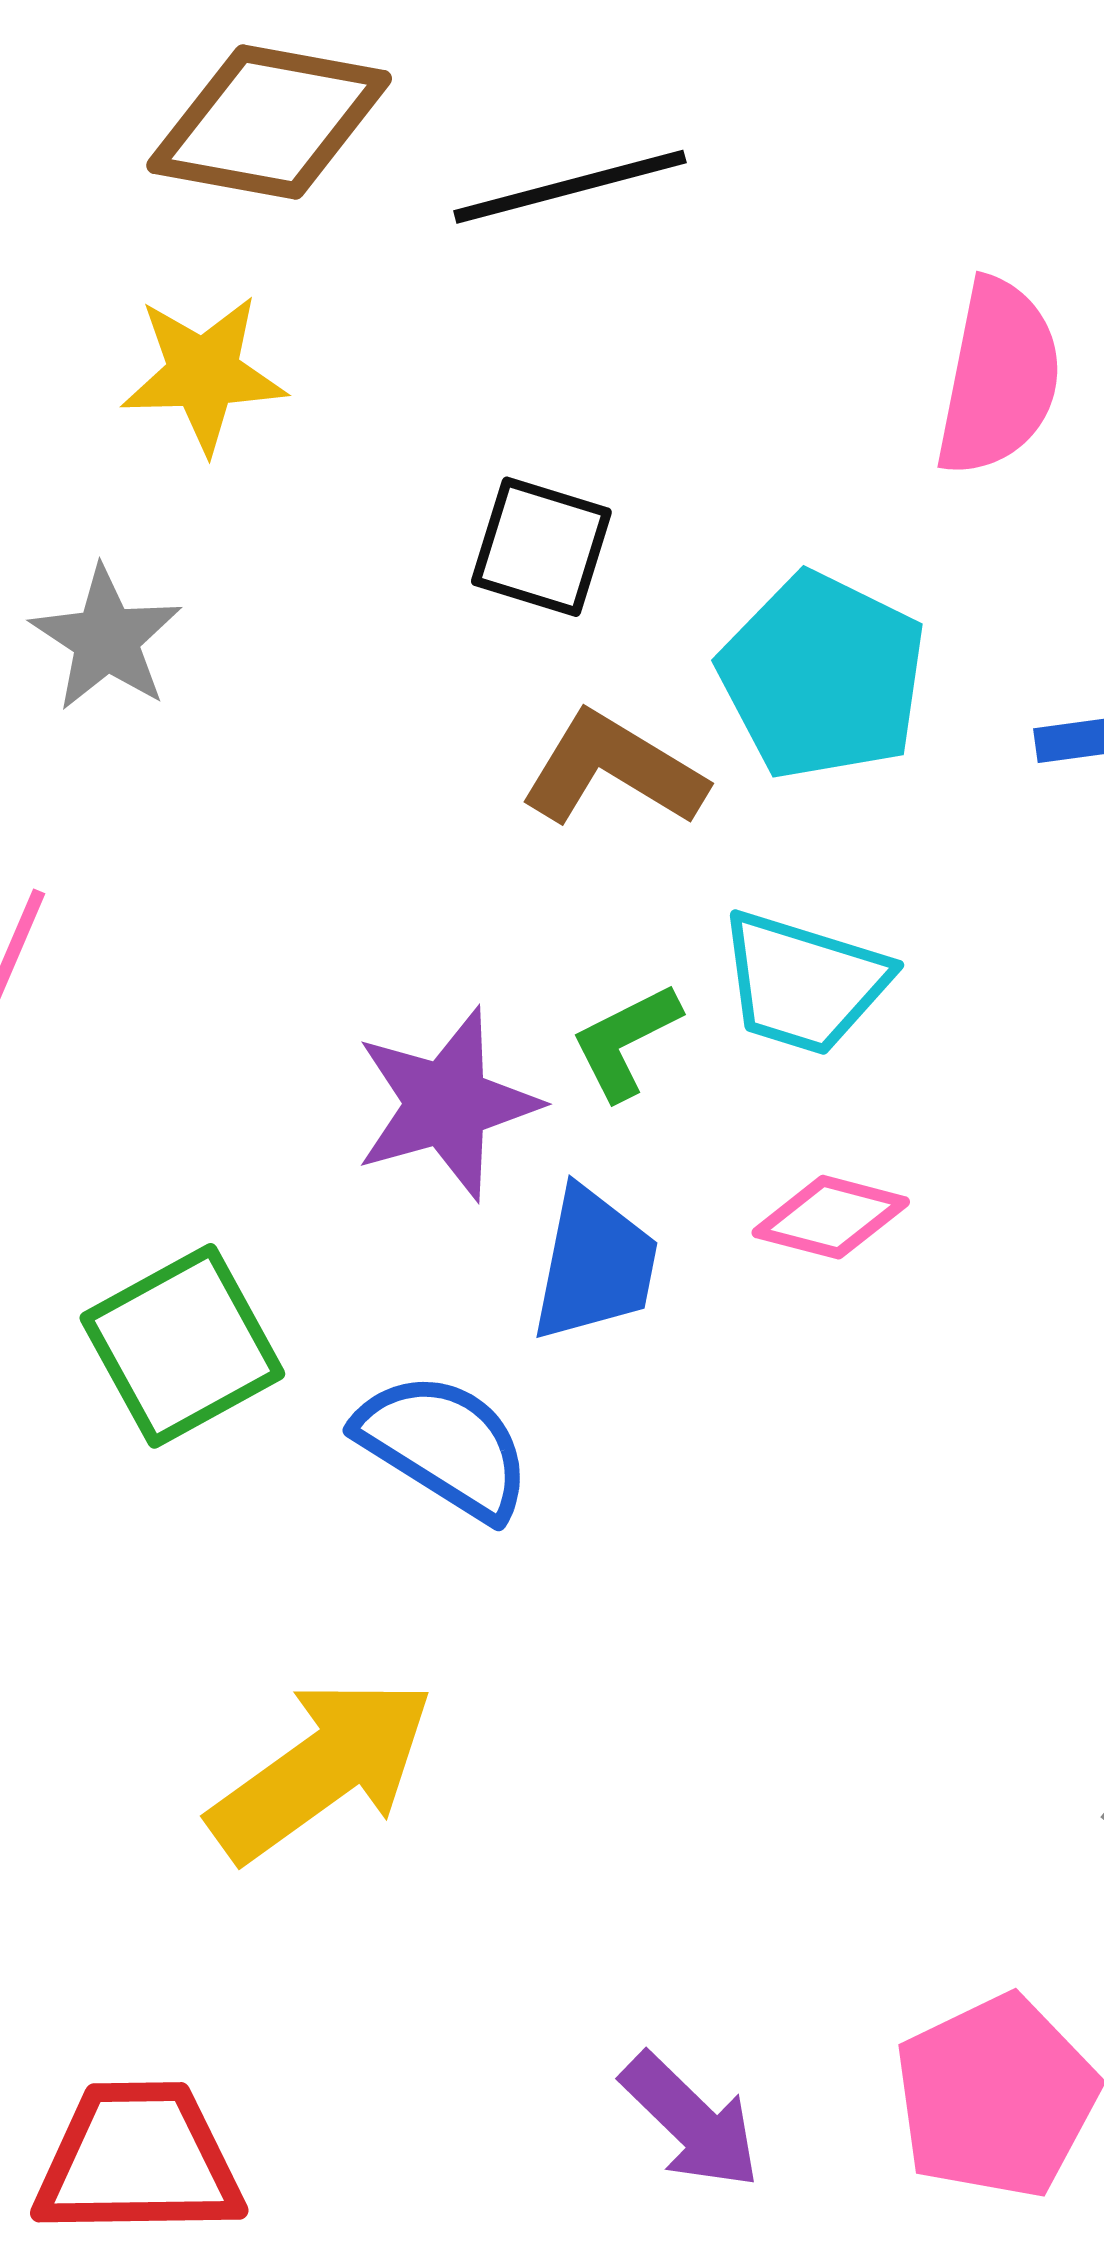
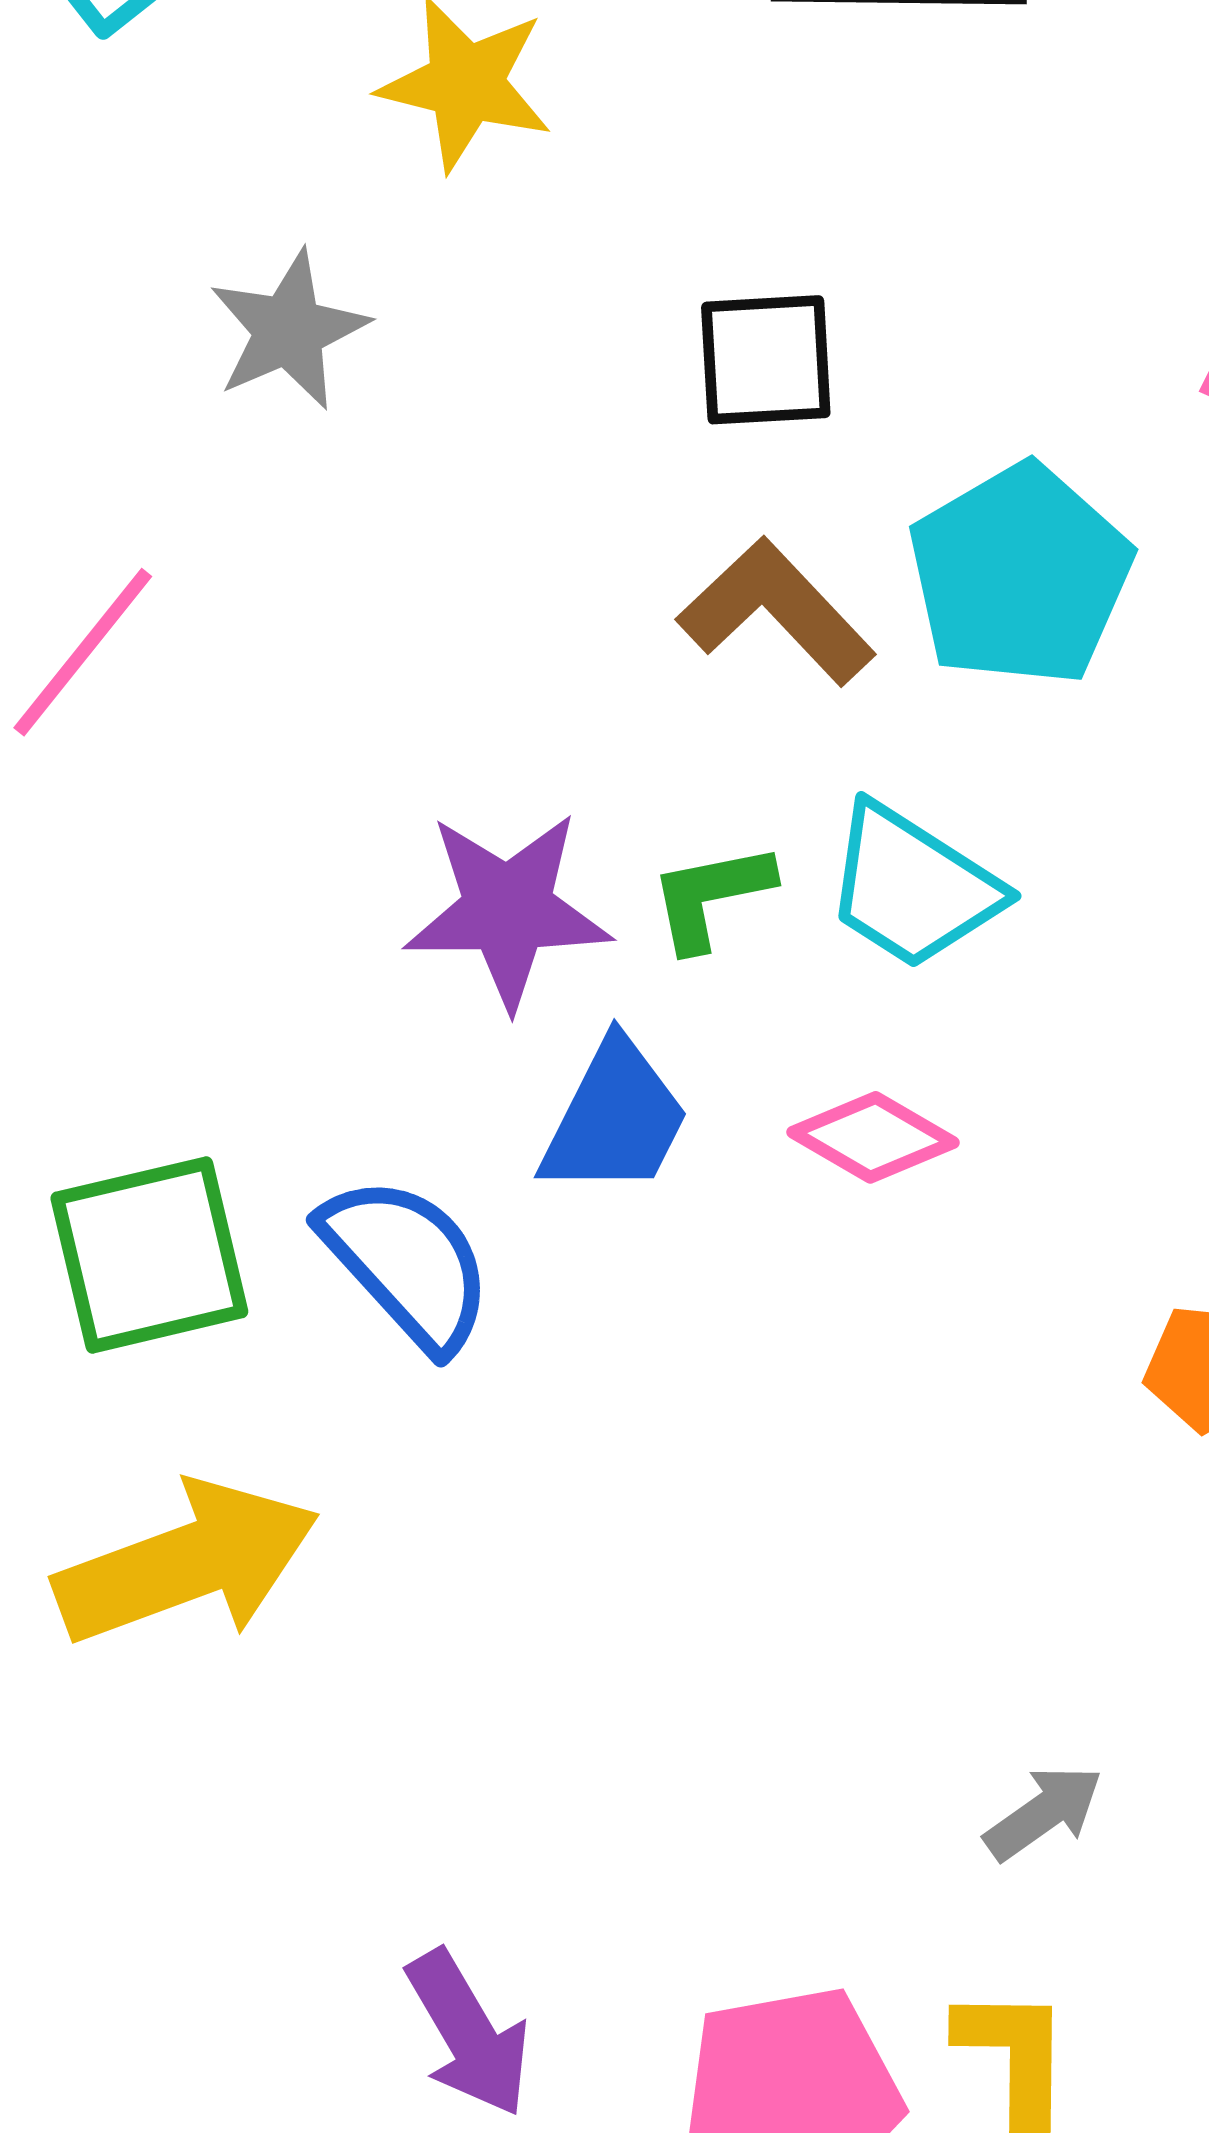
black square: (541, 547) -> (766, 360), turned -36
green square: (182, 1346) -> (149, 1255), moved

